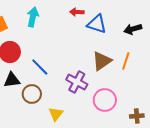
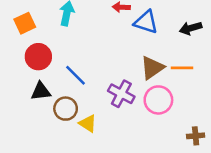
orange line: (126, 61) -> (182, 68), turned 72
pink circle: (105, 100) -> (158, 100), moved
yellow triangle: (56, 114) -> (88, 123), moved, turned -35

